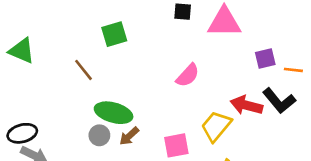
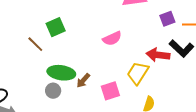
green square: (114, 34) -> (56, 27), moved
pink semicircle: (188, 75) -> (112, 38), turned 30
brown arrow: (129, 136) -> (83, 81), moved

